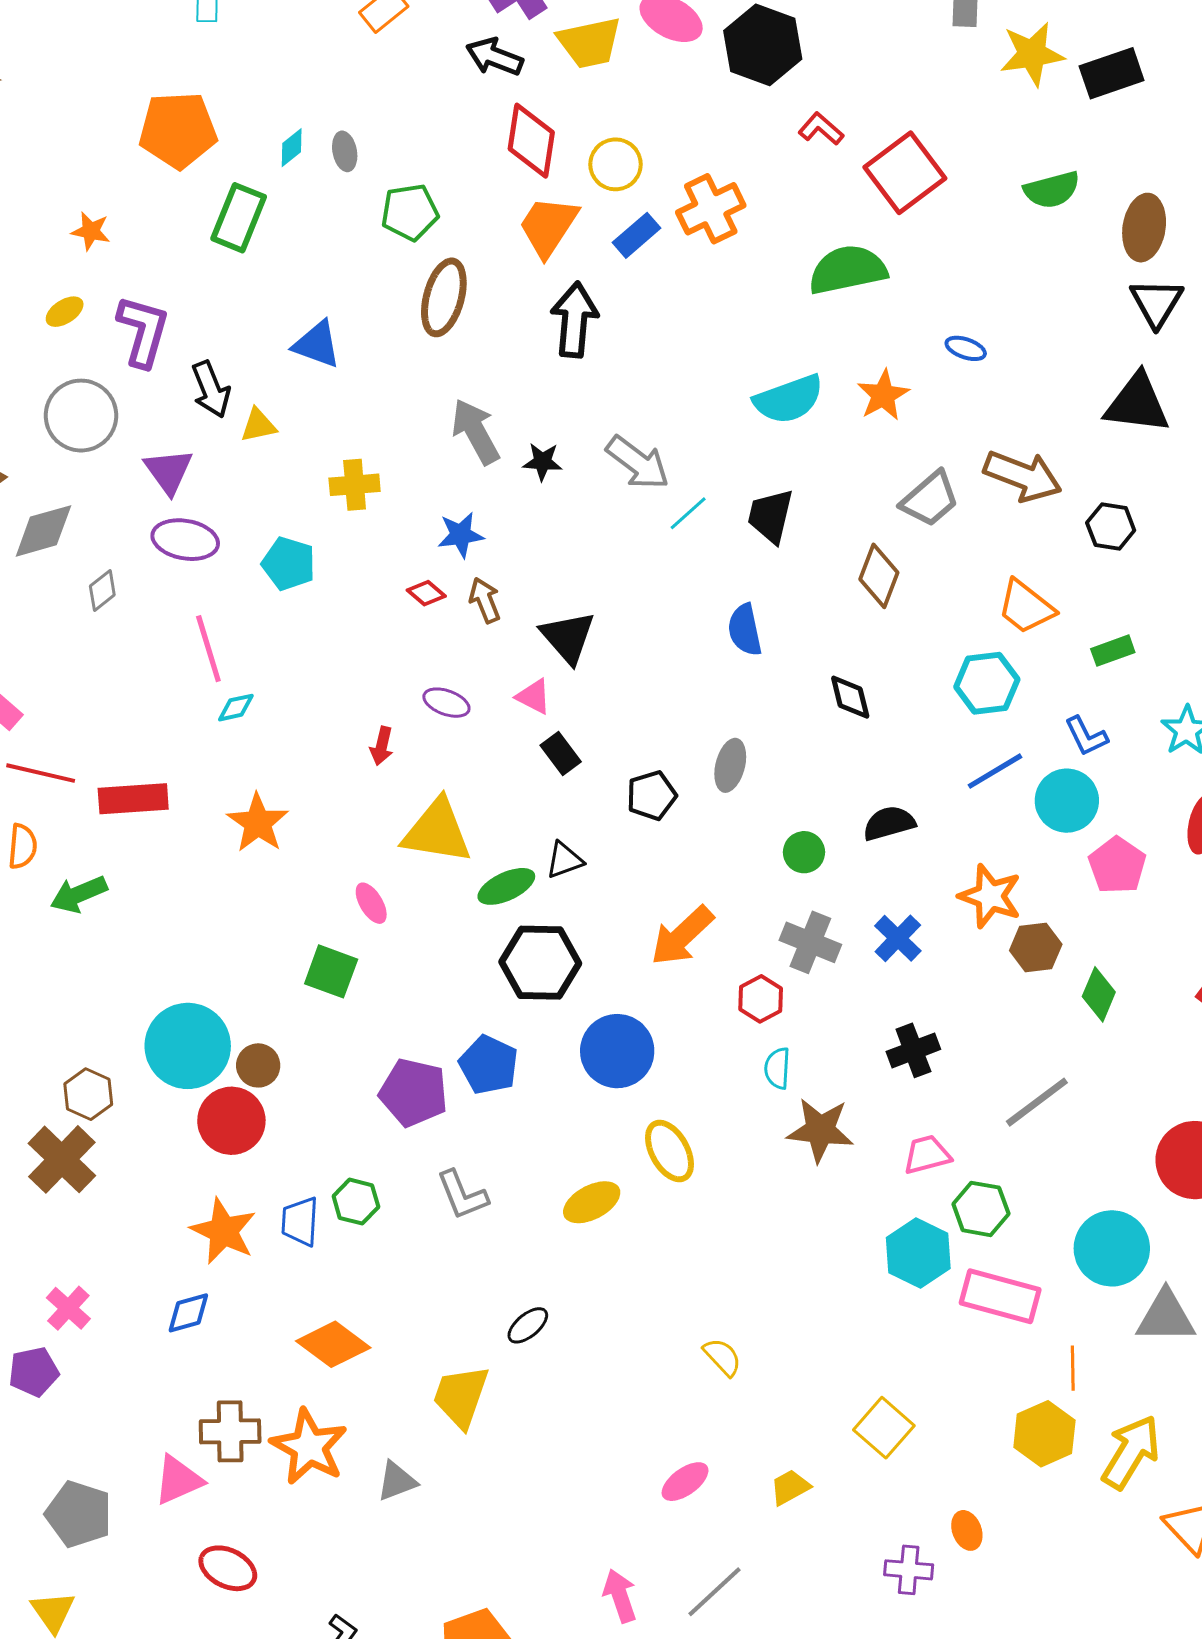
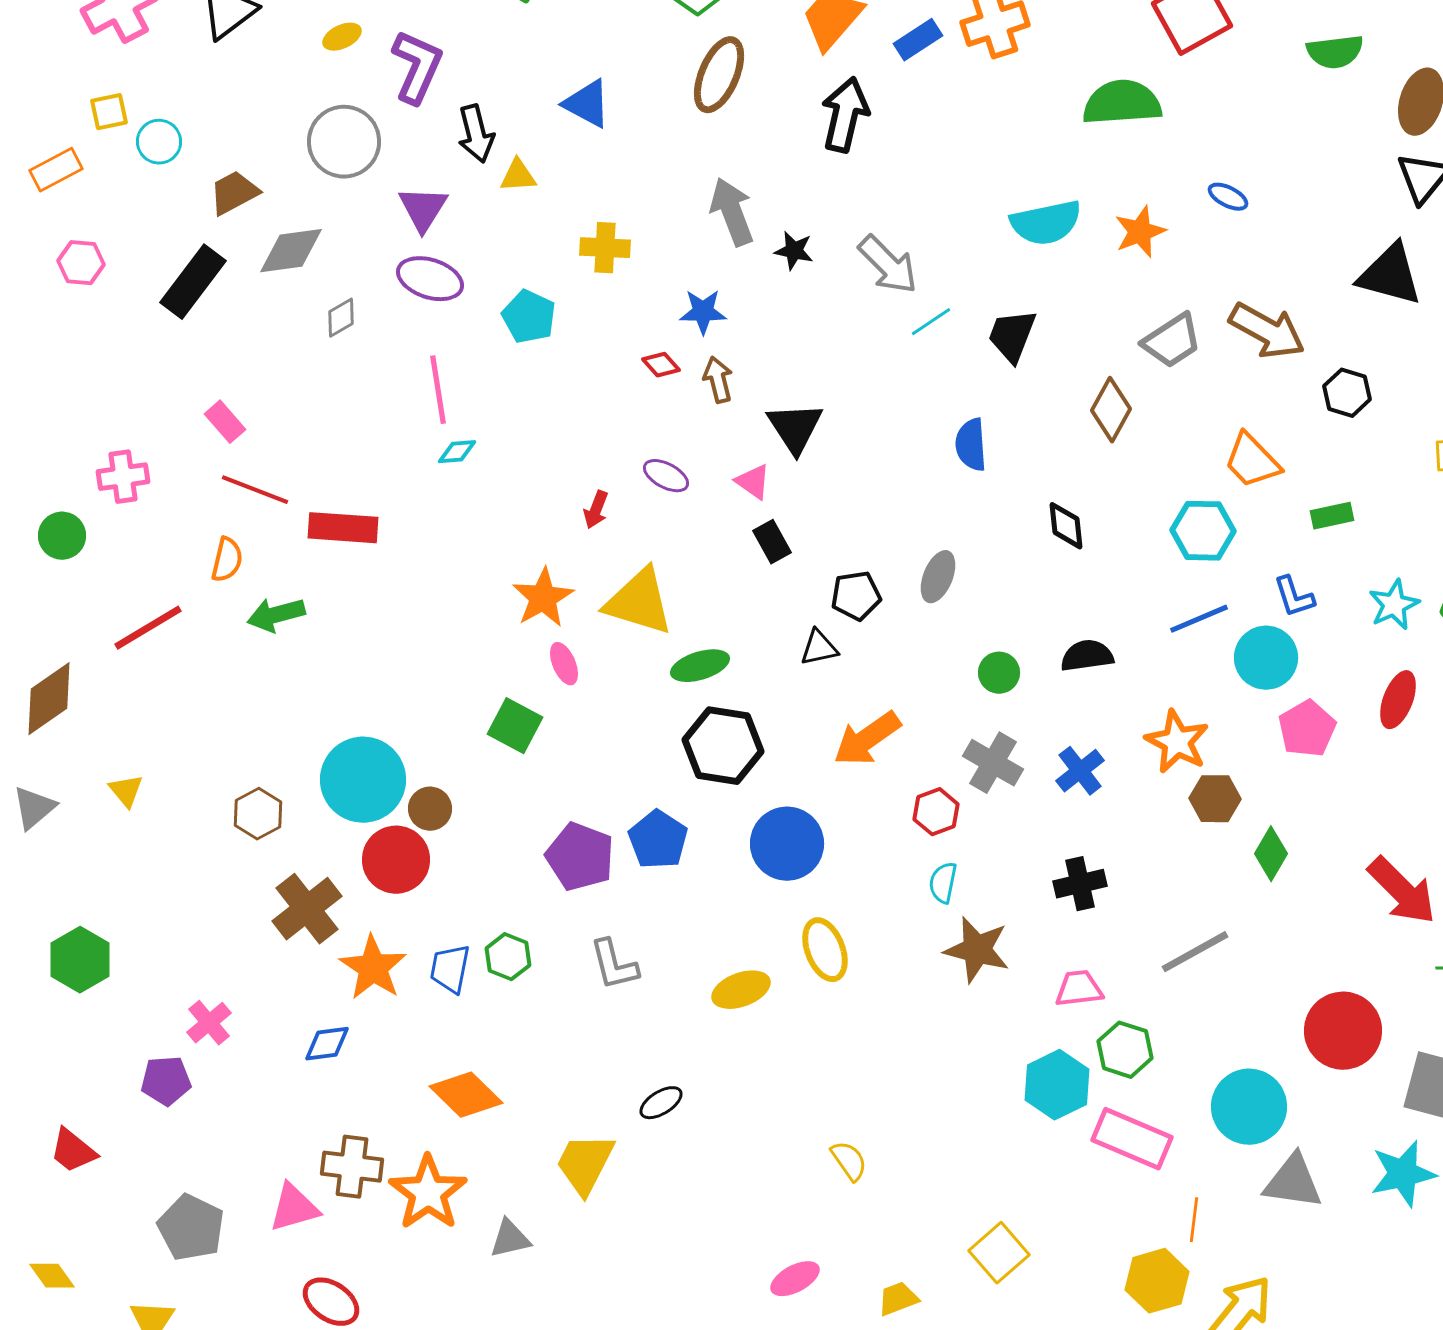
orange star: (258, 823) -> (543, 598), moved
black triangle: (564, 860) -> (819, 648), moved
brown cross: (62, 1159) -> (307, 909), moved

